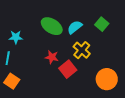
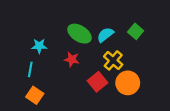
red star: (52, 57) -> (72, 59), moved
orange circle: (107, 79) -> (128, 83), moved

